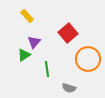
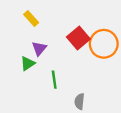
orange circle: (88, 59) -> (104, 44), moved
gray semicircle: (69, 88) -> (80, 101), turned 80

